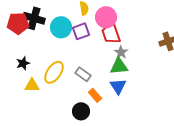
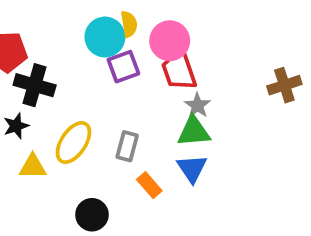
black cross: (34, 18) -> (35, 85), moved
cyan circle: (61, 27) -> (105, 37), moved
gray rectangle: (83, 74) -> (127, 146), turned 70
black circle: (81, 111) -> (92, 215), moved

